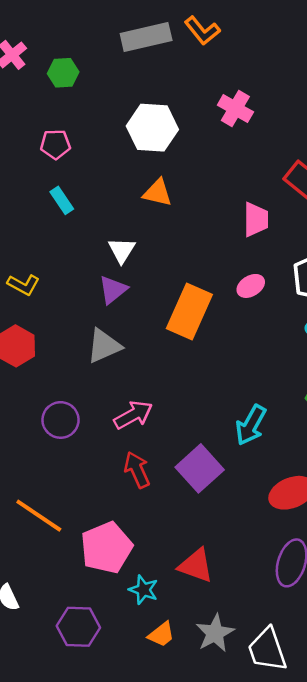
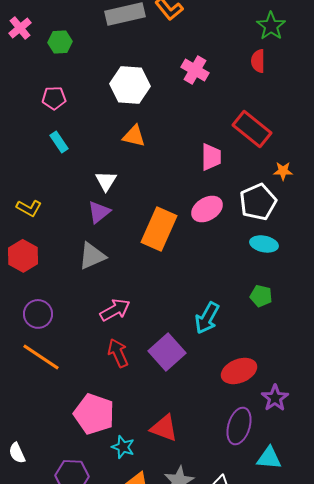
pink ellipse: (251, 286) -> (207, 209), size x1.4
purple circle: (61, 420) -> (38, 314), moved
orange line: (39, 516) -> (41, 357), moved
pink pentagon: (106, 548) -> (94, 414), turned -30

